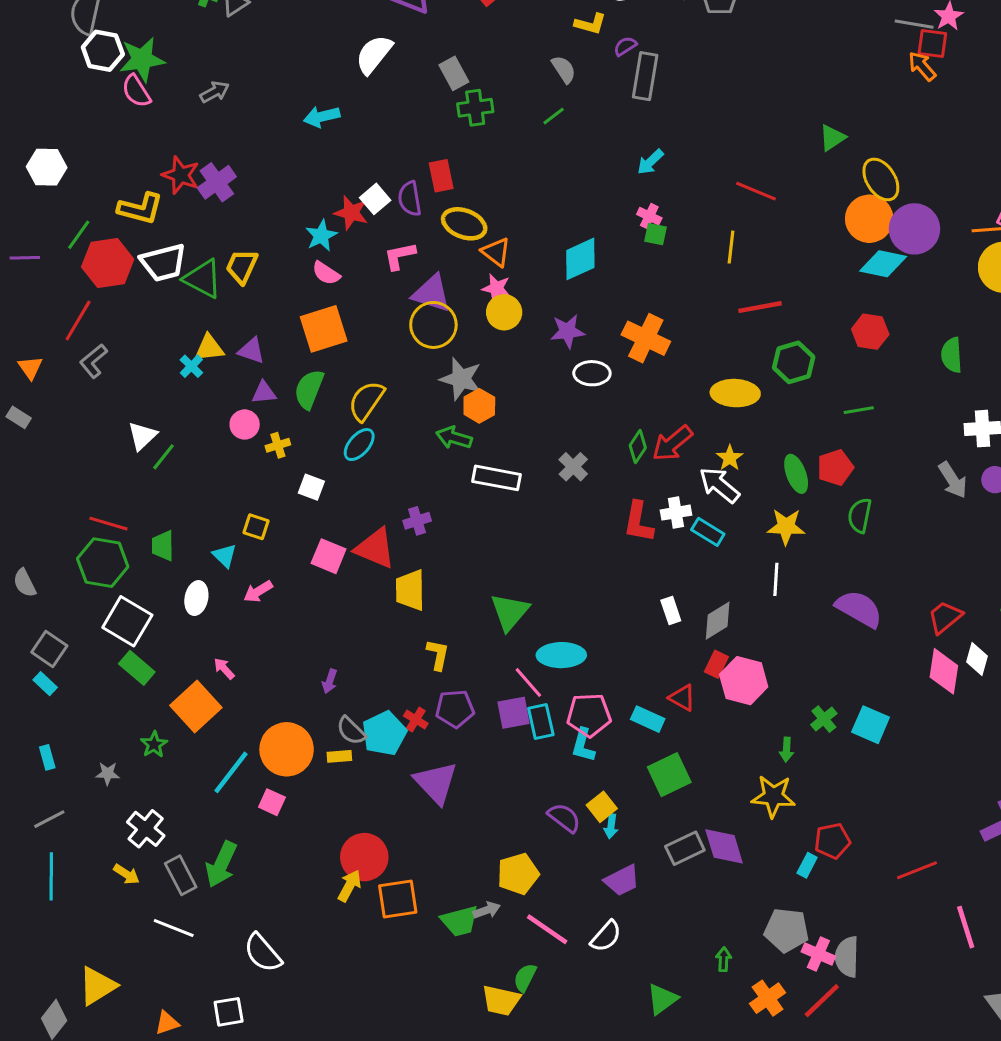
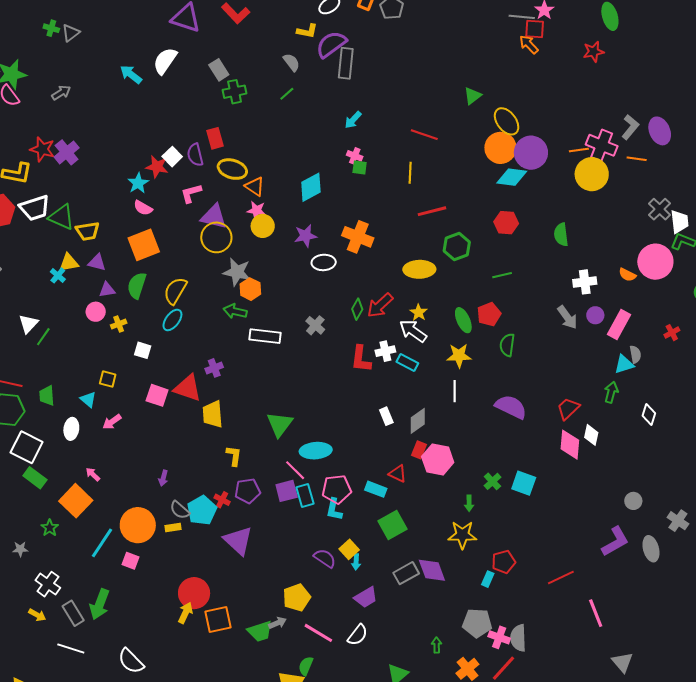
purple semicircle: (625, 46) -> (331, 44), size x2.0
cyan arrow: (322, 117) -> (131, 74), moved, turned 55
yellow trapezoid: (242, 266) -> (88, 231), moved, turned -120

